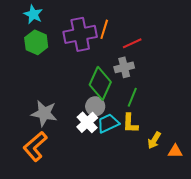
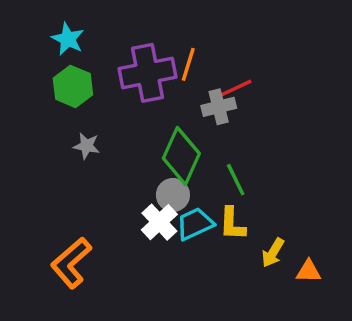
gray cross: (124, 67) -> (219, 107), moved
green line: (132, 97) -> (236, 180), turned -48
gray star: (44, 113) -> (86, 146), moved, size x0.6

